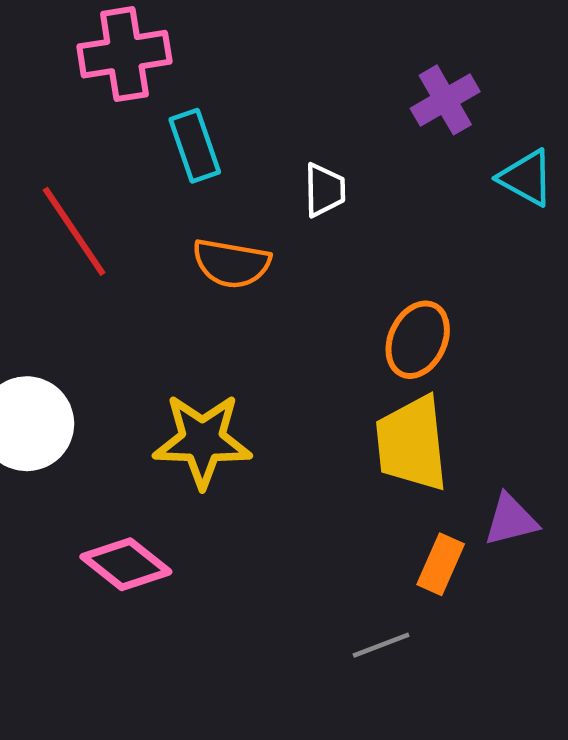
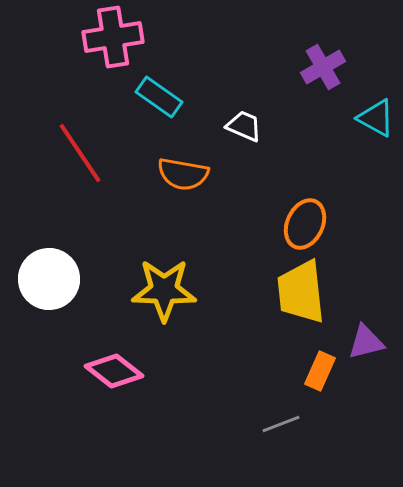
cyan rectangle: (195, 146) -> (159, 97), turned -36
white trapezoid: (325, 190) -> (244, 126), turned -66

